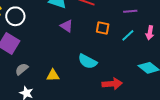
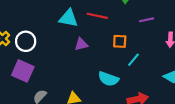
purple triangle: (67, 26) -> (81, 44), turned -40
cyan line: (128, 35) -> (133, 60), moved

